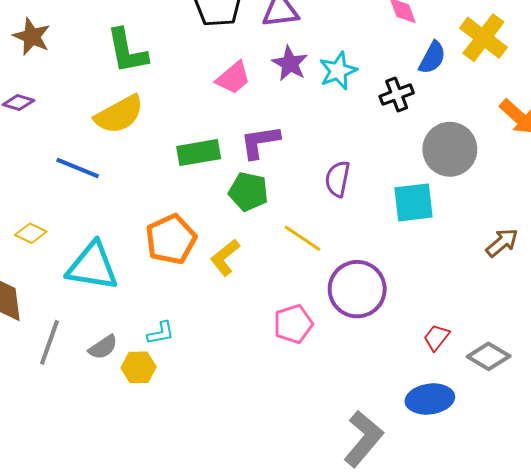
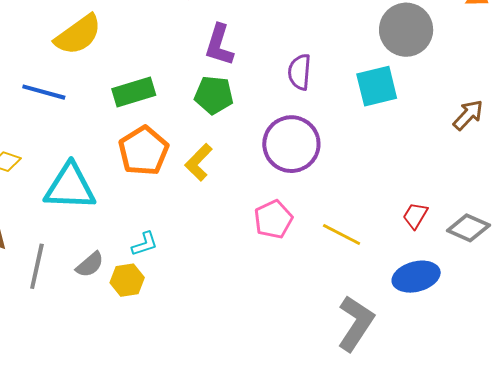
purple L-shape: (260, 142) -> (219, 45), turned -57
green rectangle: (199, 153) -> (134, 92), moved
yellow line: (303, 238) -> (342, 234), moved
purple circle: (357, 289) -> (291, 144), moved

